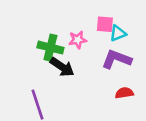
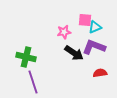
green cross: (50, 48) -> (26, 57), moved
black arrow: (62, 67) -> (74, 53), moved

